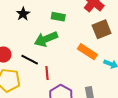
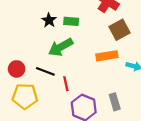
black star: (23, 14) -> (49, 20), moved
orange rectangle: (87, 52) -> (107, 56), turned -36

